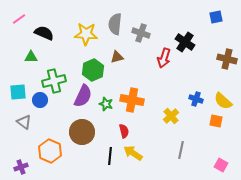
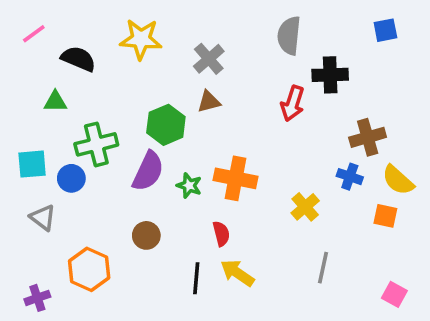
gray semicircle: (115, 24) -> (289, 36), moved
gray cross: (141, 33) -> (209, 59), moved, turned 30
yellow star: (86, 34) -> (141, 39), moved
black cross: (185, 42) -> (330, 75), turned -36
brown cross: (227, 59) -> (368, 137), moved, turned -30
brown circle: (82, 132) -> (146, 235), size x0.6

